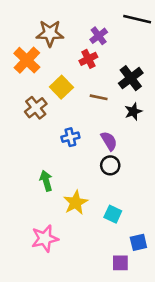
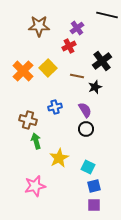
orange cross: (27, 60) -> (23, 71), moved
brown cross: (36, 108) -> (28, 120), moved, turned -36
black star: (133, 111) -> (95, 87), moved
blue square: (138, 242) -> (94, 186), moved

